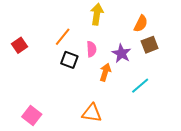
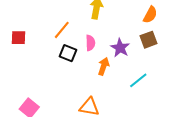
orange semicircle: (141, 24) -> (150, 15), moved
red square: (20, 45) -> (18, 38), turned 35

